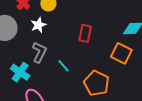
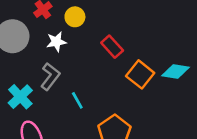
red rectangle: (85, 33) -> (112, 47), moved, turned -66
orange square: (121, 53) -> (140, 74), moved

